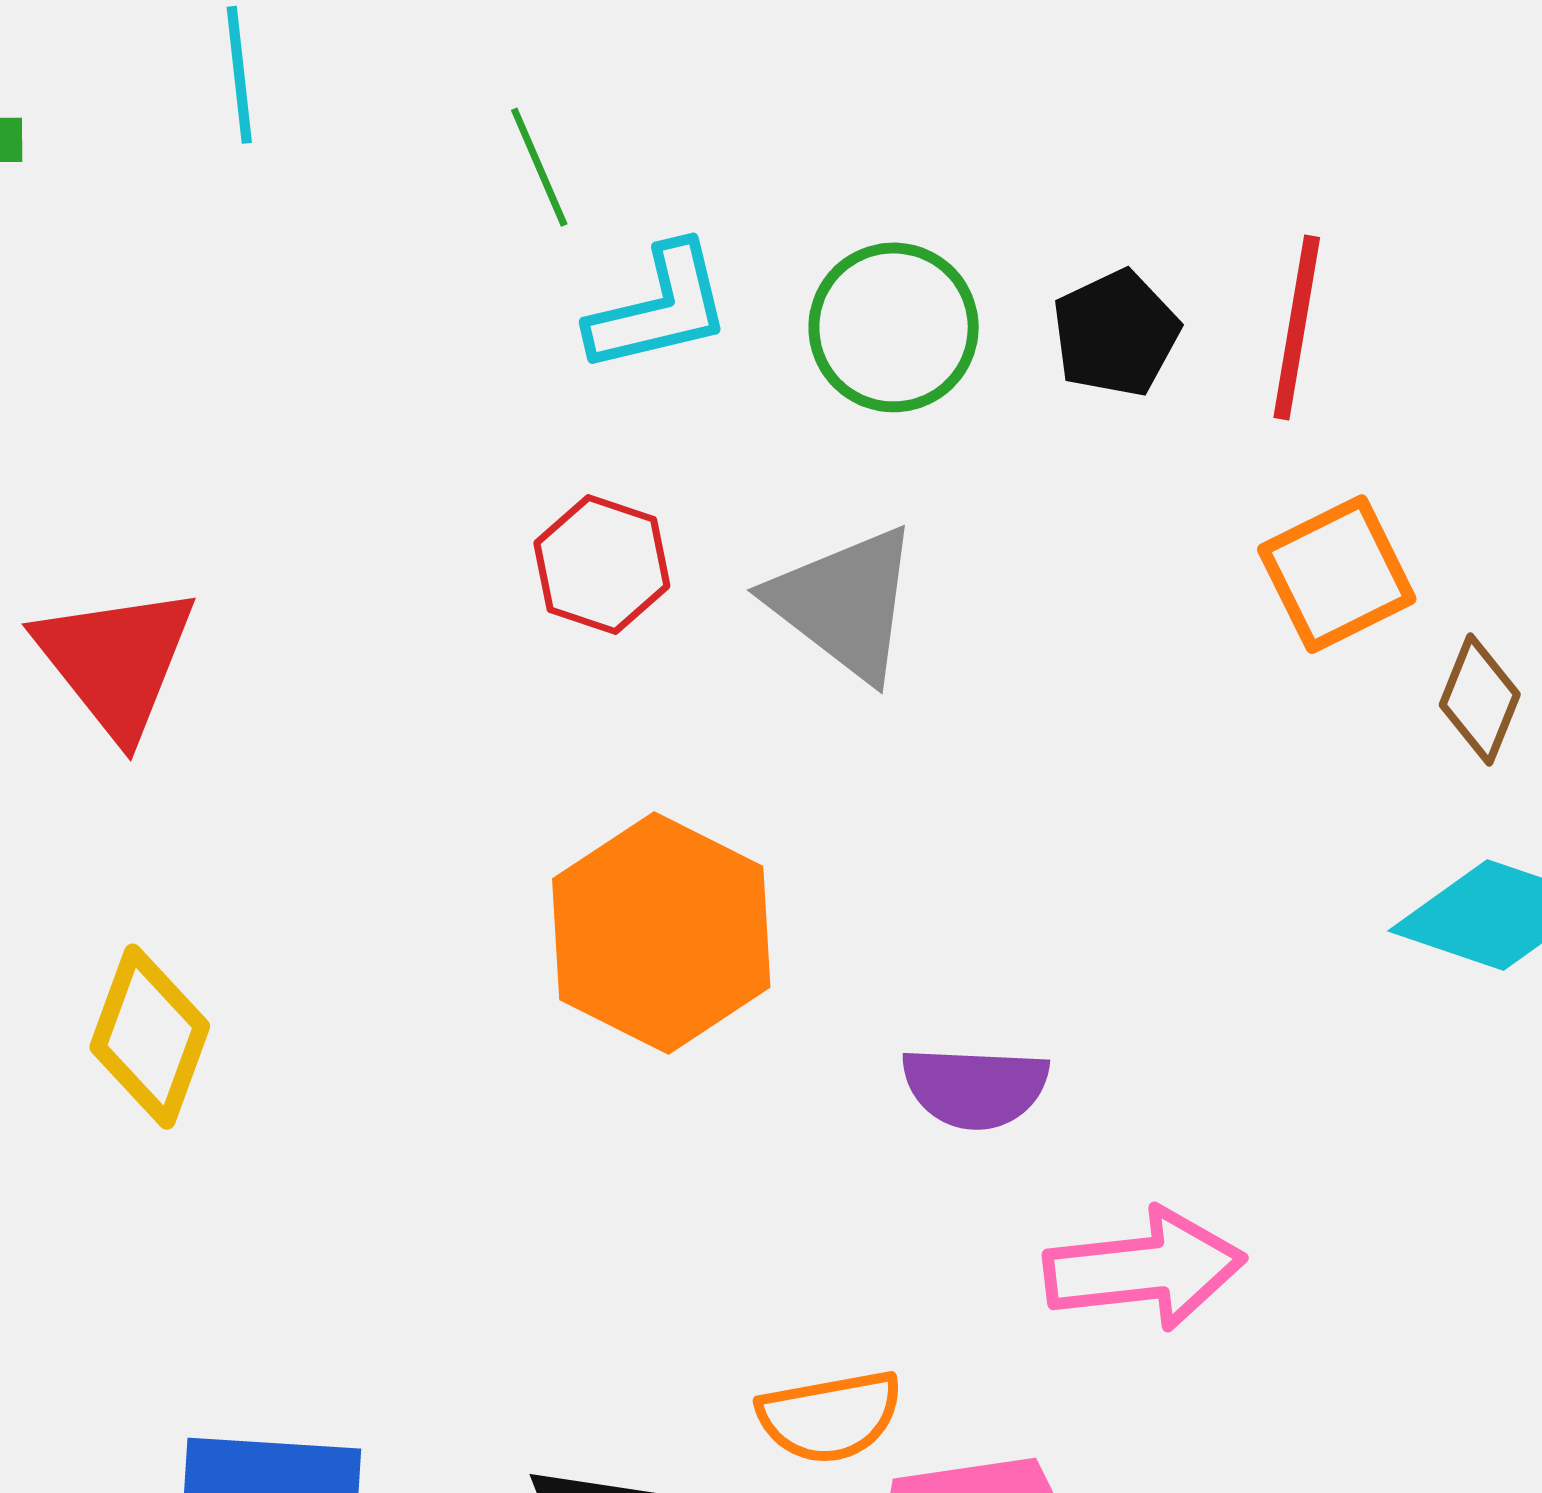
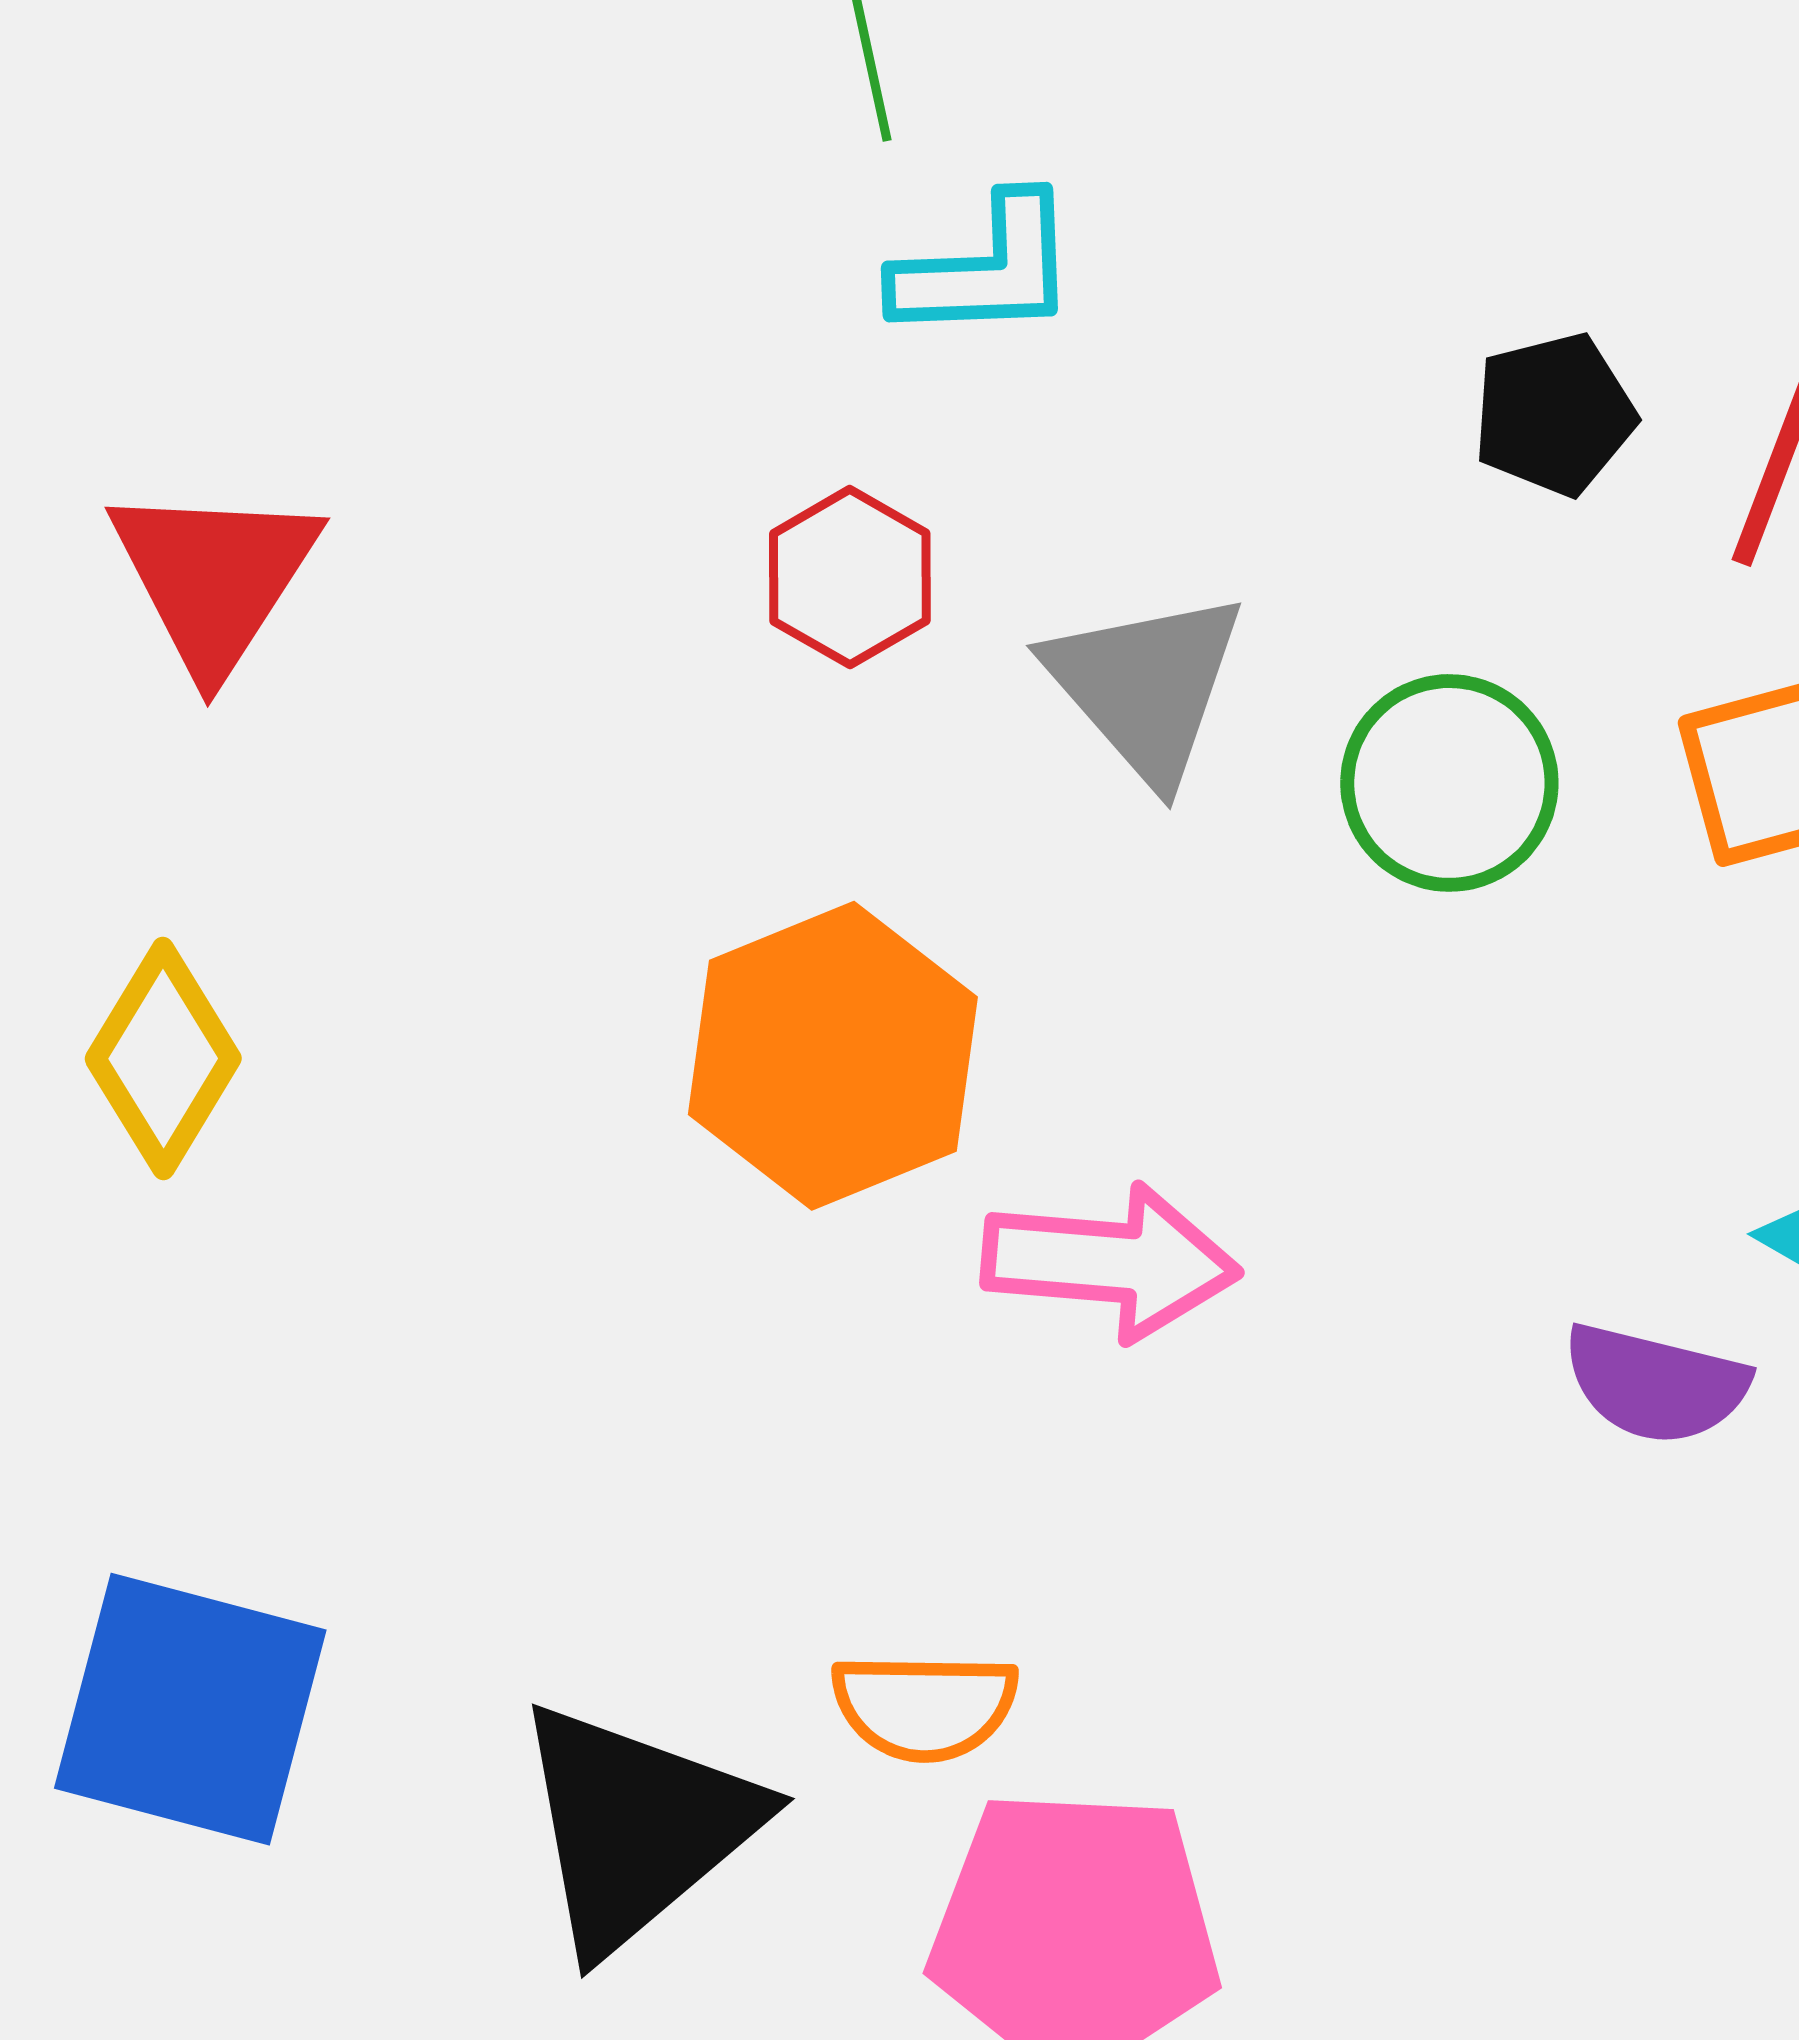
green circle: (894, 327) -> (1449, 783), moved
purple semicircle: (975, 1087) -> (1656, 1384), moved
pink arrow: (1145, 1269) -> (1111, 1262), moved

